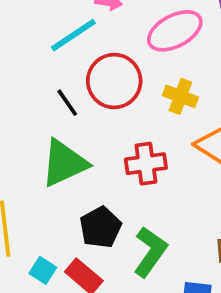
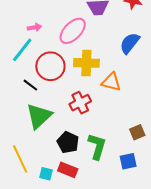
yellow cross: (180, 96) -> (86, 63), size x1.4

